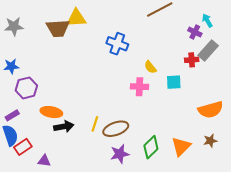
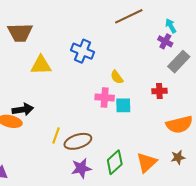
yellow triangle: (76, 18) -> (41, 65), moved
cyan arrow: (207, 20) -> (171, 26), moved
red cross: (192, 60) -> (159, 91), moved
cyan square: (174, 82) -> (123, 105), moved
black arrow: (64, 127) -> (23, 110), moved

